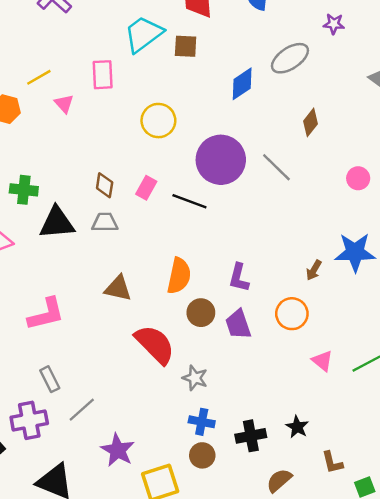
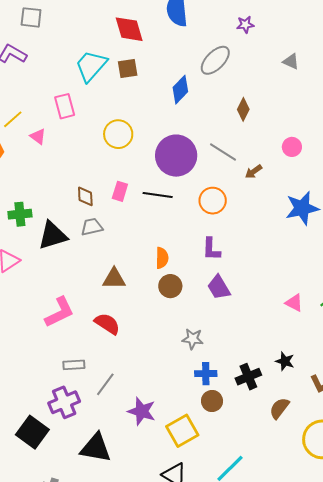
brown arrow: (314, 270) -> (254, 172), moved, turned 36
orange semicircle: (179, 276) -> (162, 258), size x0.7
brown circle: (201, 313) -> (170, 286), moved
orange circle: (292, 314) -> (213, 201), moved
red semicircle: (155, 344) -> (107, 324), moved, size x0.7
gray rectangle: (50, 379) -> (74, 365), turned -55

